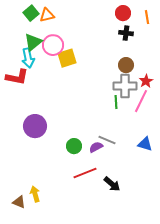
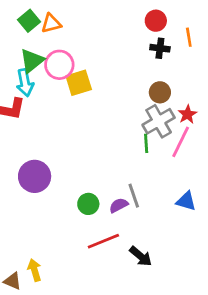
orange line: (147, 17) -> (189, 37), moved
gray cross: (125, 86) -> (159, 121), turned -30
gray line: (107, 140) -> (134, 196), turned 48

